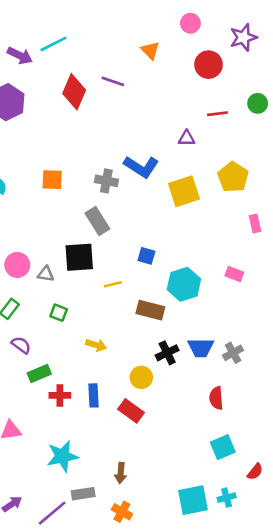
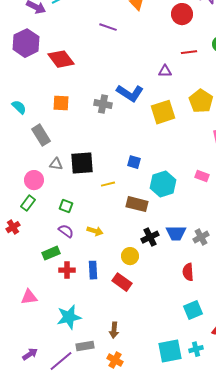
red diamond: (74, 92) -> (61, 59), moved, turned -60
gray rectangle: (97, 221) -> (41, 135), moved
pink circle: (17, 265) -> (34, 180), moved
gray triangle: (46, 274) -> (56, 164), moved
purple semicircle: (21, 345) -> (66, 231), moved

